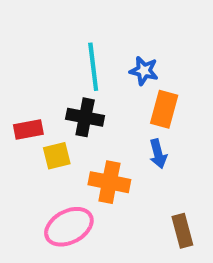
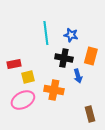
orange rectangle: (164, 109) -> (91, 56), moved
black cross: (85, 117) -> (64, 58), moved
pink ellipse: (69, 227) -> (23, 100), moved

